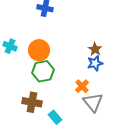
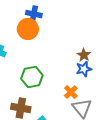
orange circle: (39, 50) -> (28, 29), moved

